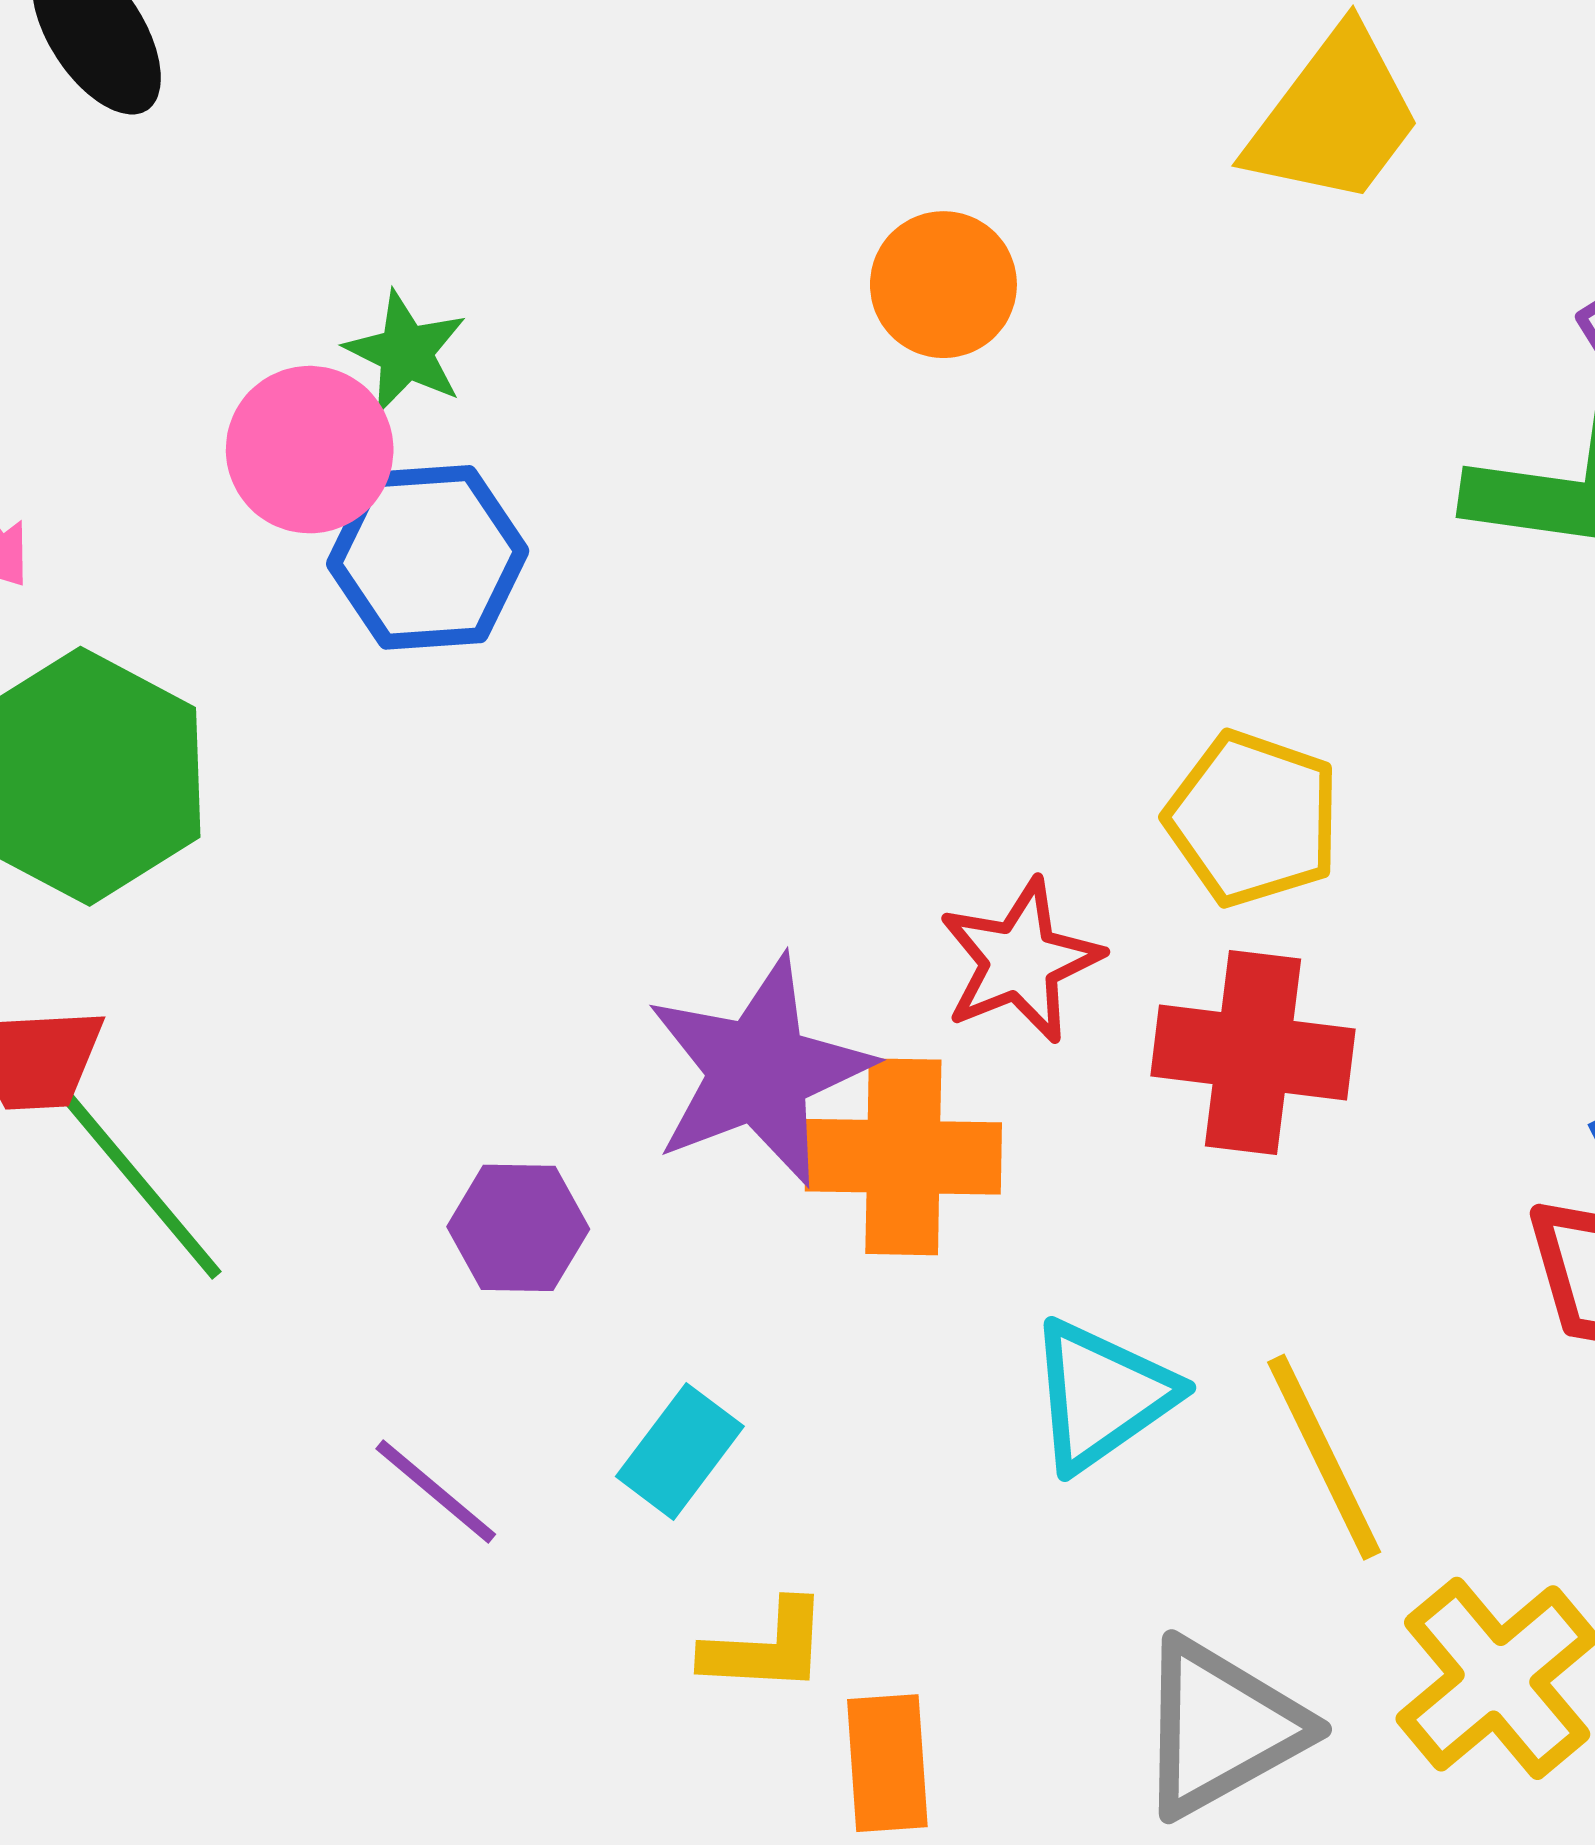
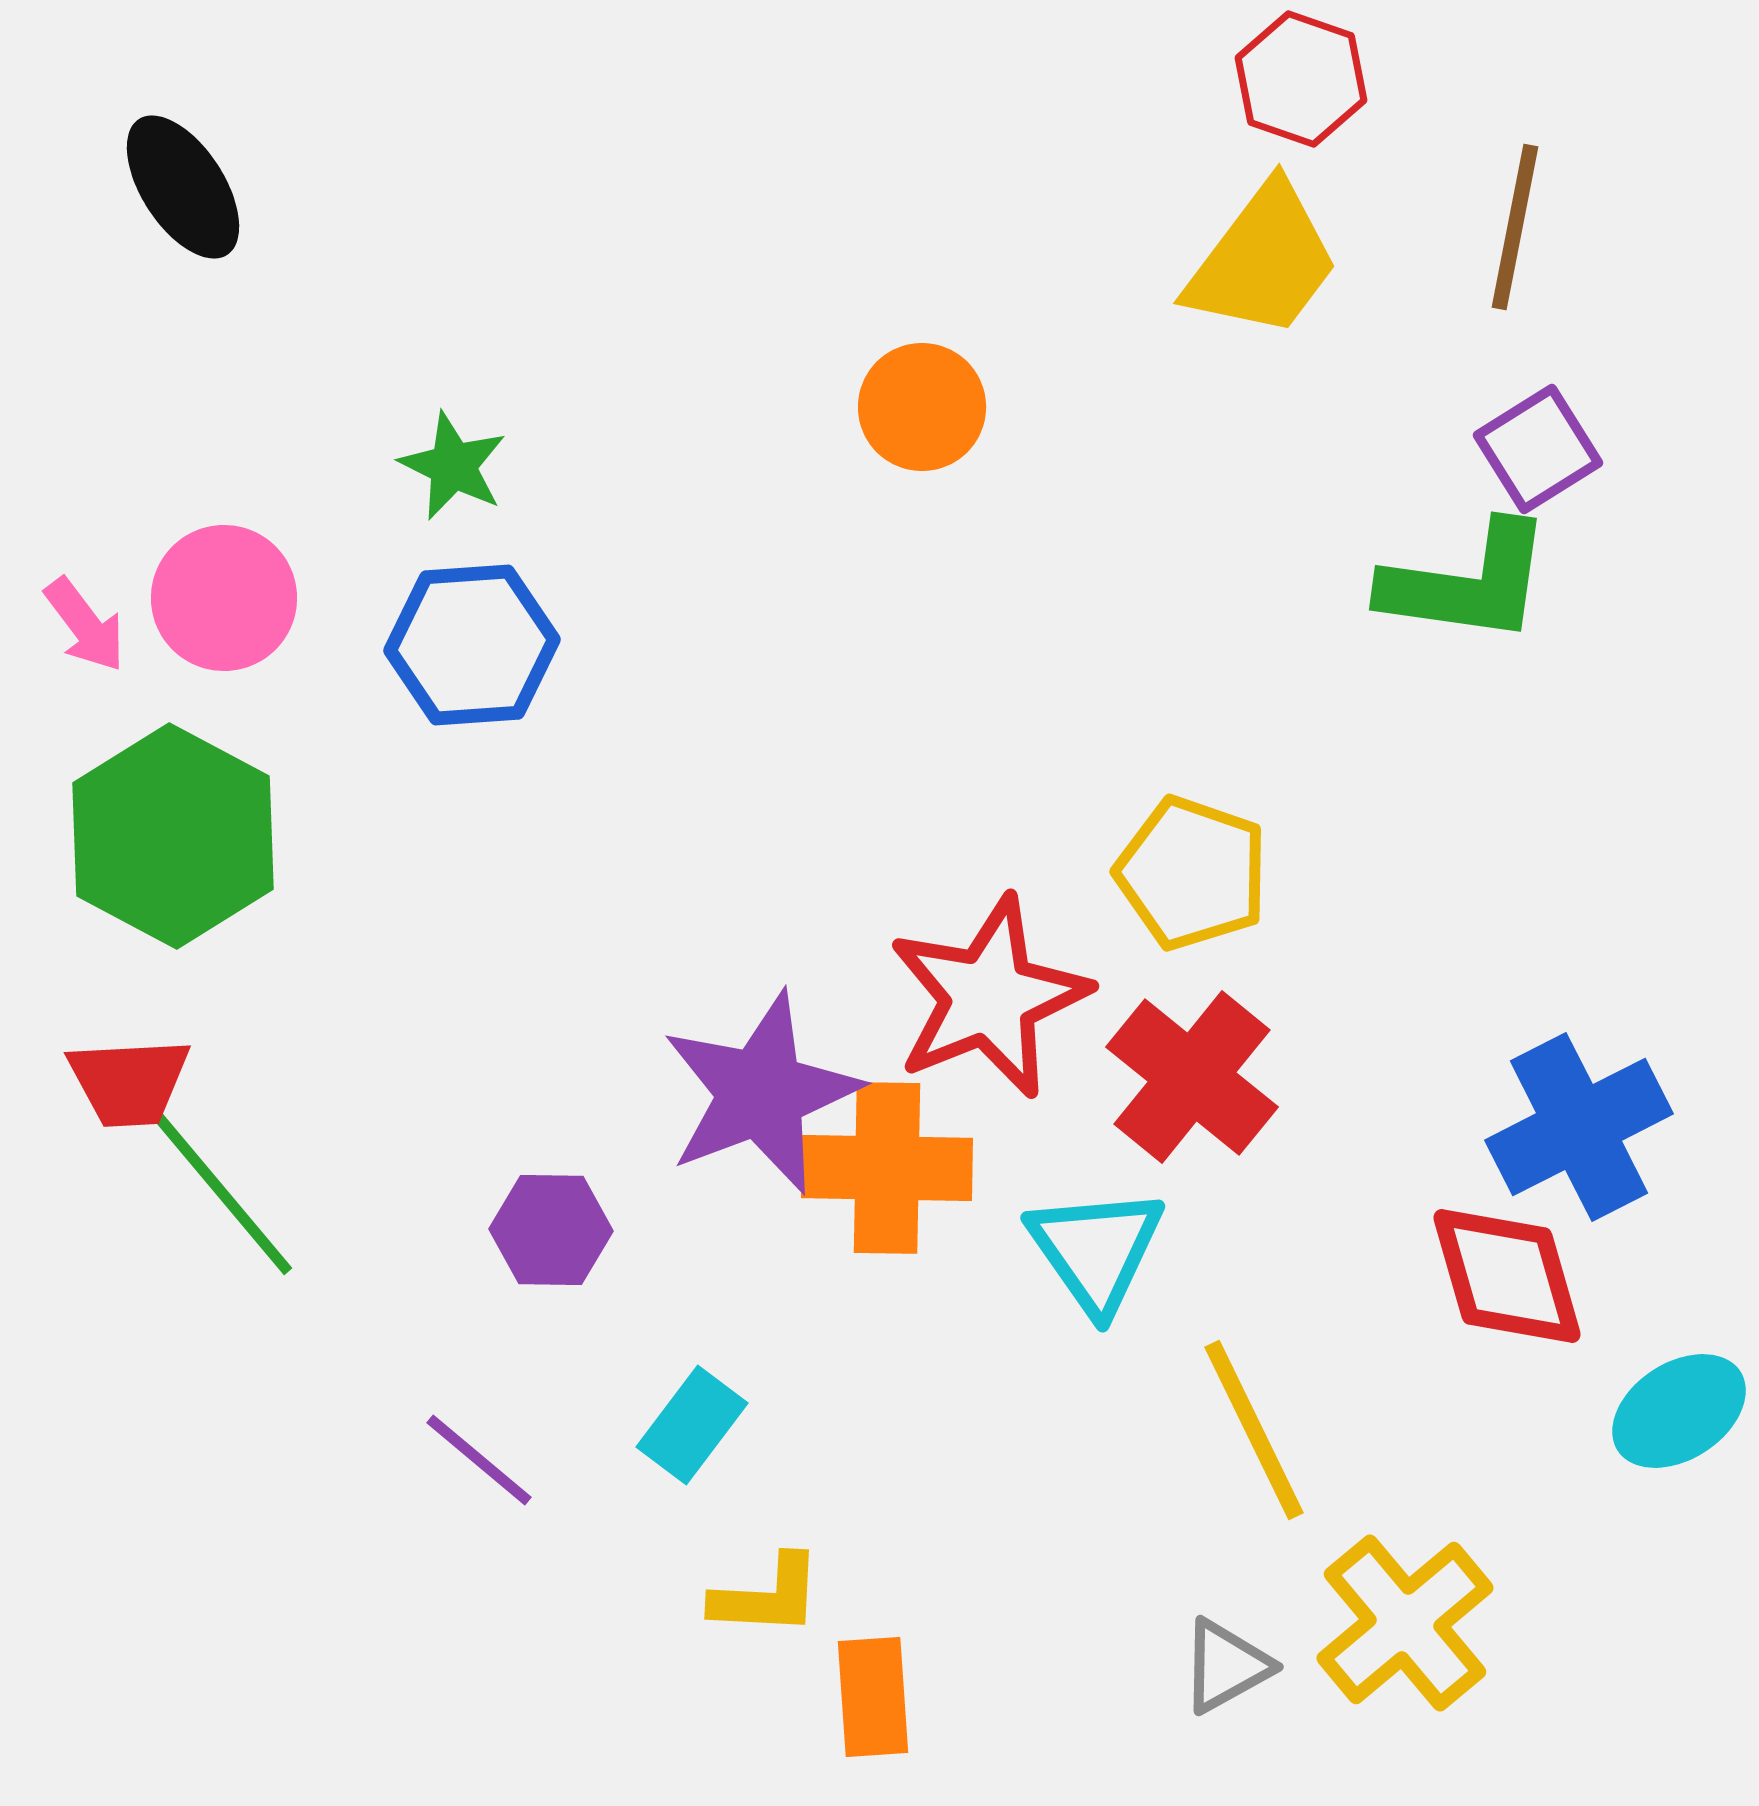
pink circle: (310, 450) -> (224, 598), moved
red star: (1020, 961) -> (989, 997), size x1.4
red cross: (1253, 1053) -> (1192, 1077), turned 32
cyan triangle: (1102, 1395) -> (1096, 1250), moved, turned -30
gray triangle: (1221, 1728) -> (1226, 1666), moved, size x0.6

